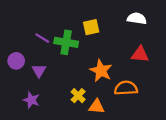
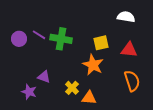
yellow square: (91, 27) -> (101, 43), moved
purple circle: (16, 61) -> (19, 39), moved
purple triangle: (39, 71) -> (44, 77), moved, turned -40
orange semicircle: (126, 88) -> (132, 81), moved, turned 75

